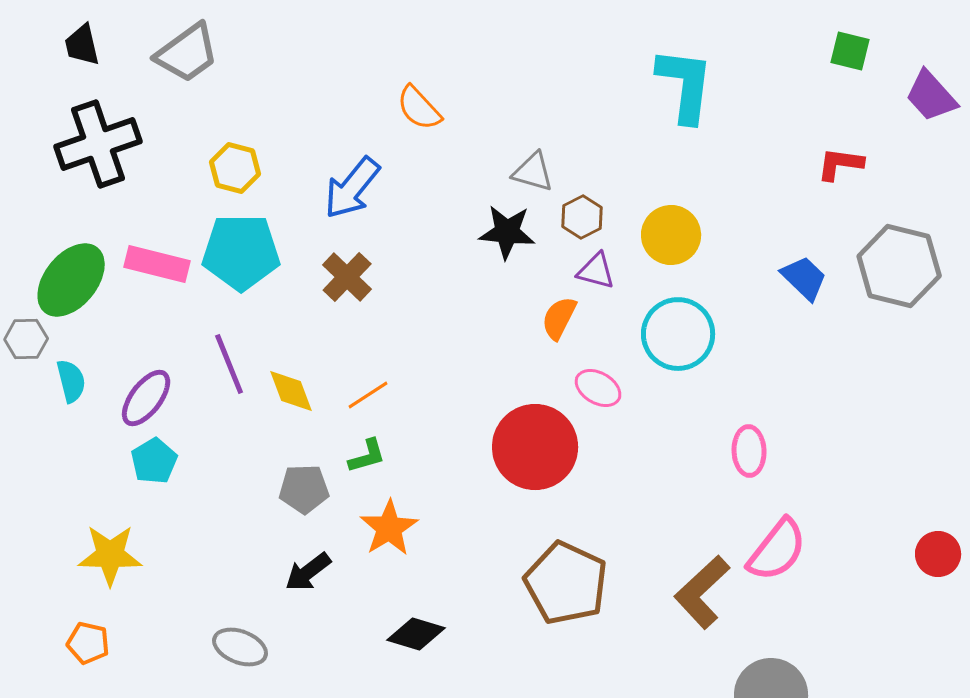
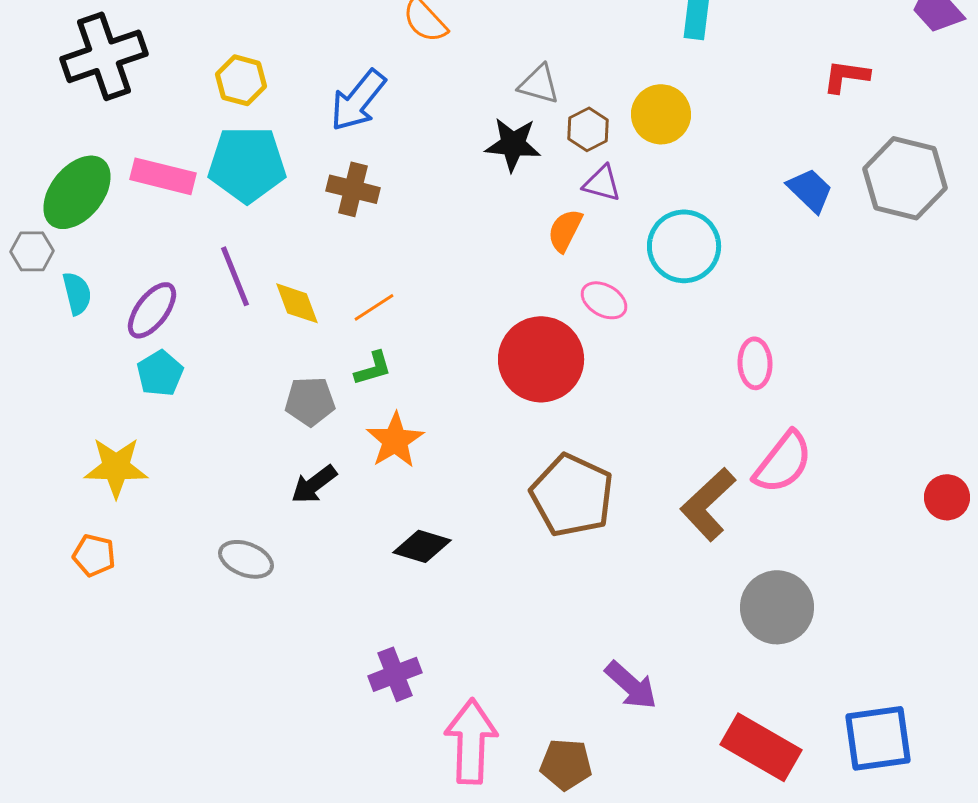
yellow circle: (671, 235) -> (661, 114), moved
brown cross: (347, 277) -> (353, 189), turned -30
red circle: (938, 554) -> (947, 497), moved

